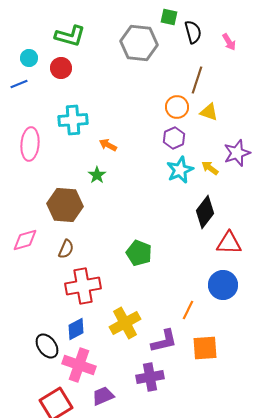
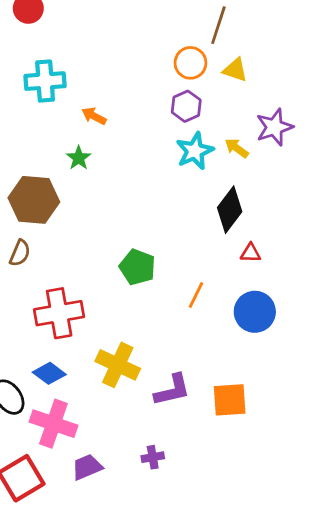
red triangle: (229, 243) -> (251, 253), moved, size x0.6
brown semicircle: (66, 249) -> (20, 253), moved
orange line: (188, 310) -> (196, 295), moved
yellow cross: (125, 323) -> (118, 365), turned -36
blue diamond: (76, 329) -> (49, 373), turned 65
purple cross: (150, 377) -> (153, 457), moved, size x0.6

